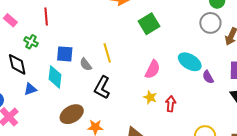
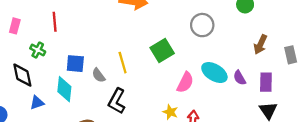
pink rectangle: (10, 20) -> (15, 26), turned 64
gray circle: (210, 23) -> (202, 25), moved
green square: (149, 24) -> (162, 50), moved
pink semicircle: (153, 69) -> (185, 82), moved
purple semicircle: (208, 77) -> (240, 78), moved

